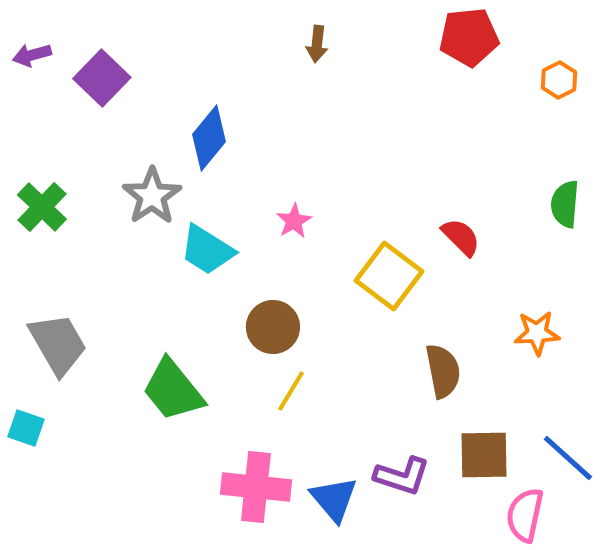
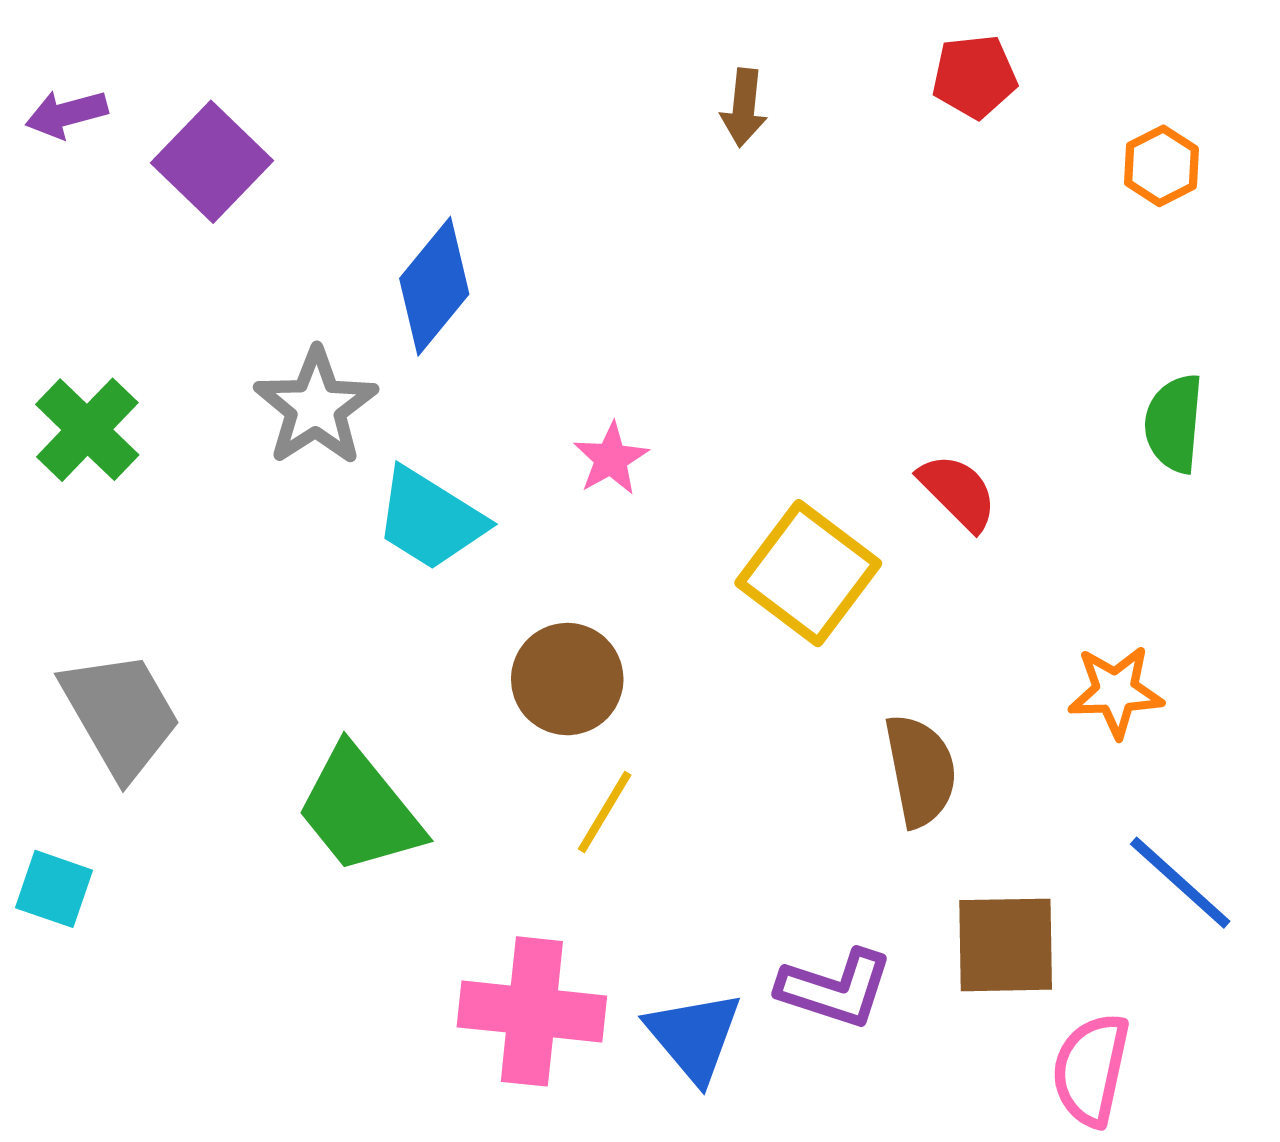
red pentagon: (469, 37) -> (974, 77), size x0.7
brown arrow: (317, 44) -> (744, 108), moved
blue line: (568, 458) -> (1180, 883), moved

